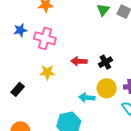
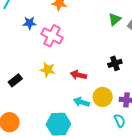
red arrow: (79, 61) -> (78, 75), moved
black cross: (105, 62) -> (115, 63), moved

